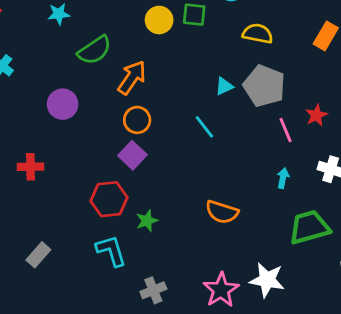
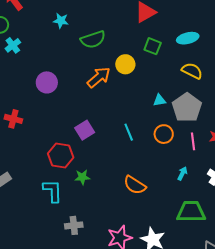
yellow circle: (159, 20) -> (125, 64), moved
green semicircle: (95, 50) -> (93, 39), moved
orange circle: (137, 120) -> (164, 134), moved
cyan line: (204, 127) -> (129, 132), moved

